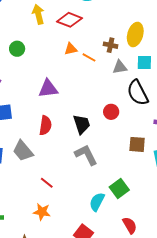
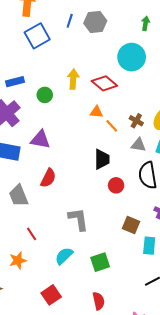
yellow arrow: (38, 14) -> (73, 79), moved
purple triangle: (48, 89) -> (40, 140), moved
black trapezoid: (82, 124) -> (102, 159), moved
cyan semicircle: (97, 202) -> (64, 256), moved
orange star: (42, 212) -> (18, 260), turned 30

